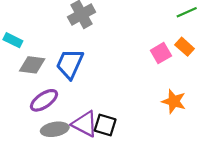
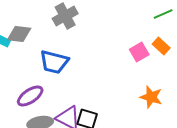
blue trapezoid: (70, 64) -> (54, 62), turned -100
gray diamond: (32, 65) -> (19, 34), moved

